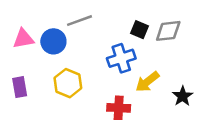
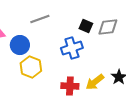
blue circle: (53, 41) -> (20, 45), moved
yellow arrow: (147, 82) -> (95, 82), moved

